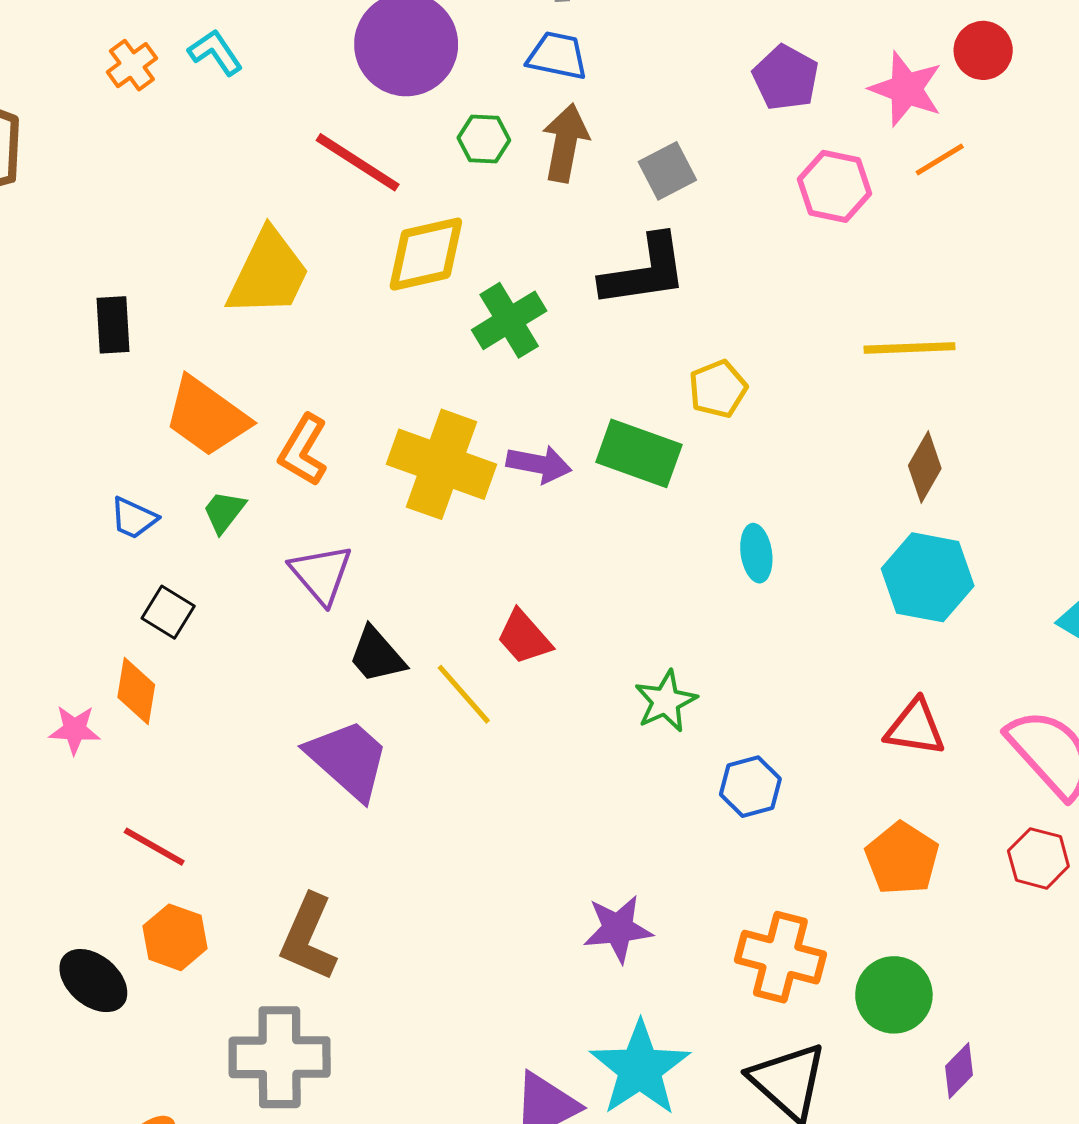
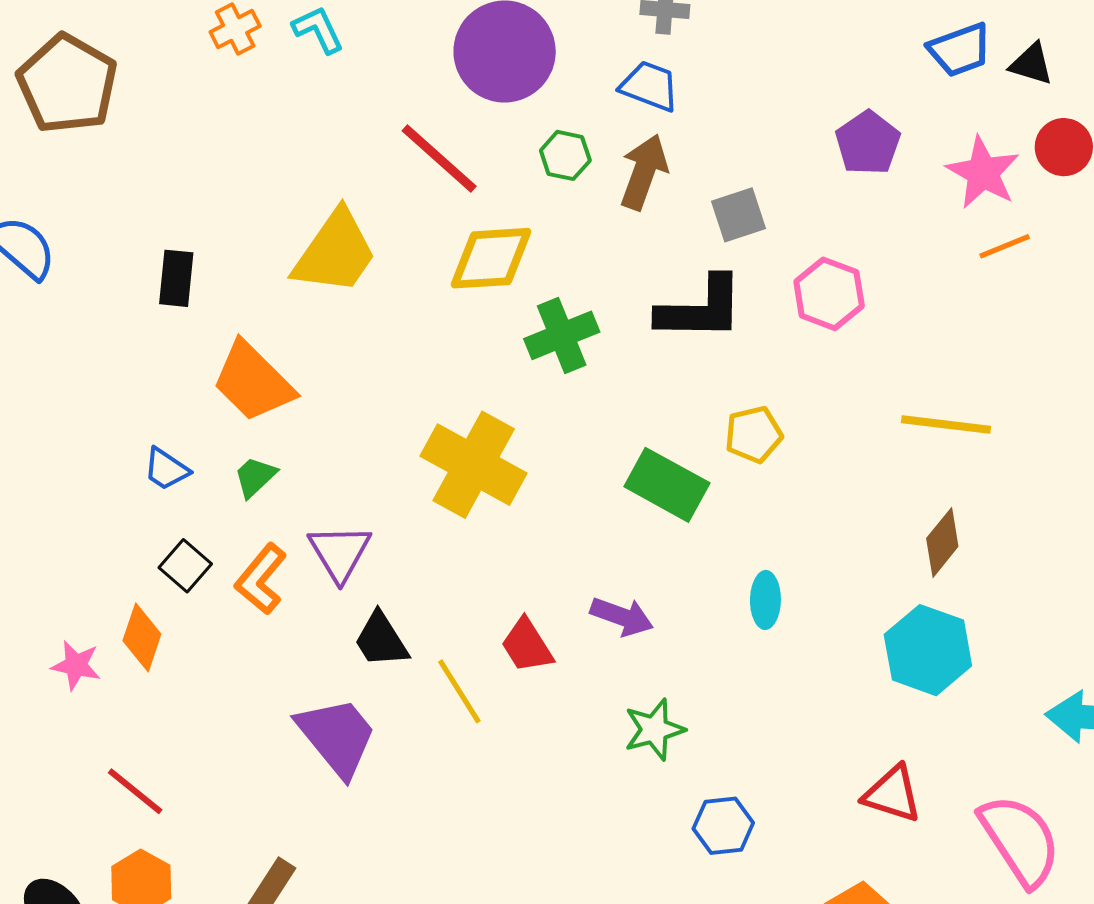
pink hexagon: (834, 186) -> (829, 294), moved
orange L-shape: (303, 450) -> (261, 579), moved
purple arrow: (539, 464) -> (622, 616), moved

